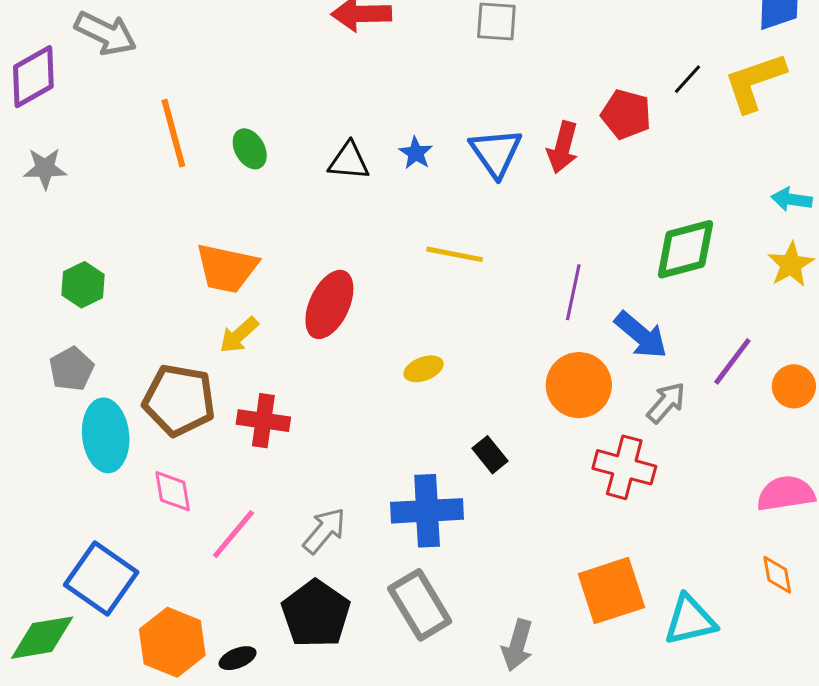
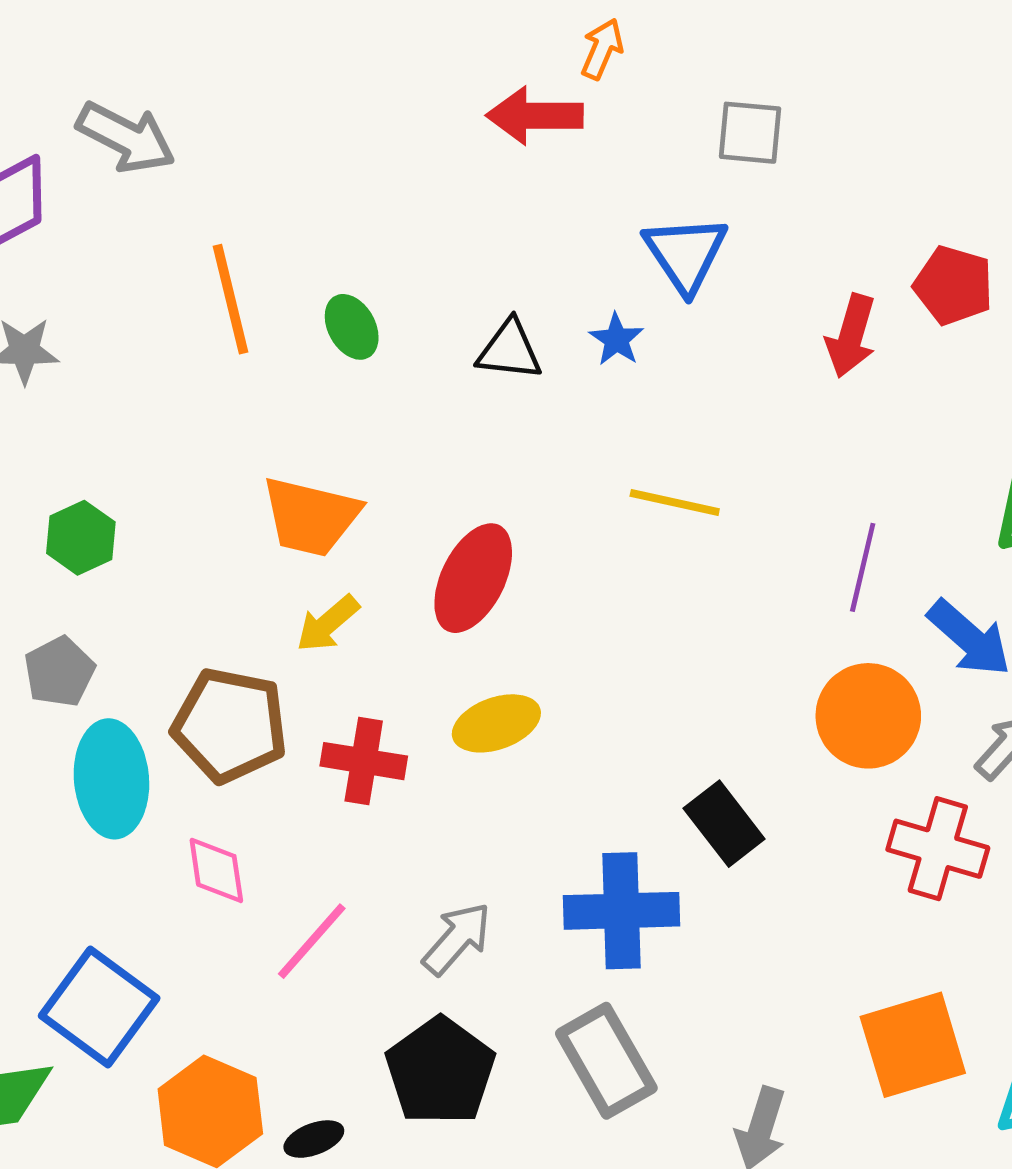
blue triangle: (496, 153) -> (686, 254), moved
yellow ellipse: (424, 369) -> (496, 723), moved, size x1.4
black rectangle: (490, 455) -> (724, 824), size x1.4

